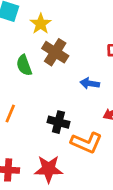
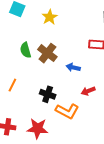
yellow star: (41, 24) -> (50, 17), moved
brown cross: (55, 52) -> (47, 53), moved

